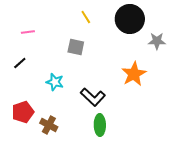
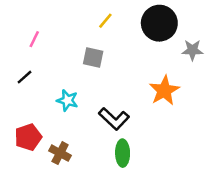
yellow line: (86, 17) -> (105, 21), turned 72
pink line: (28, 32) -> (34, 39), turned -56

